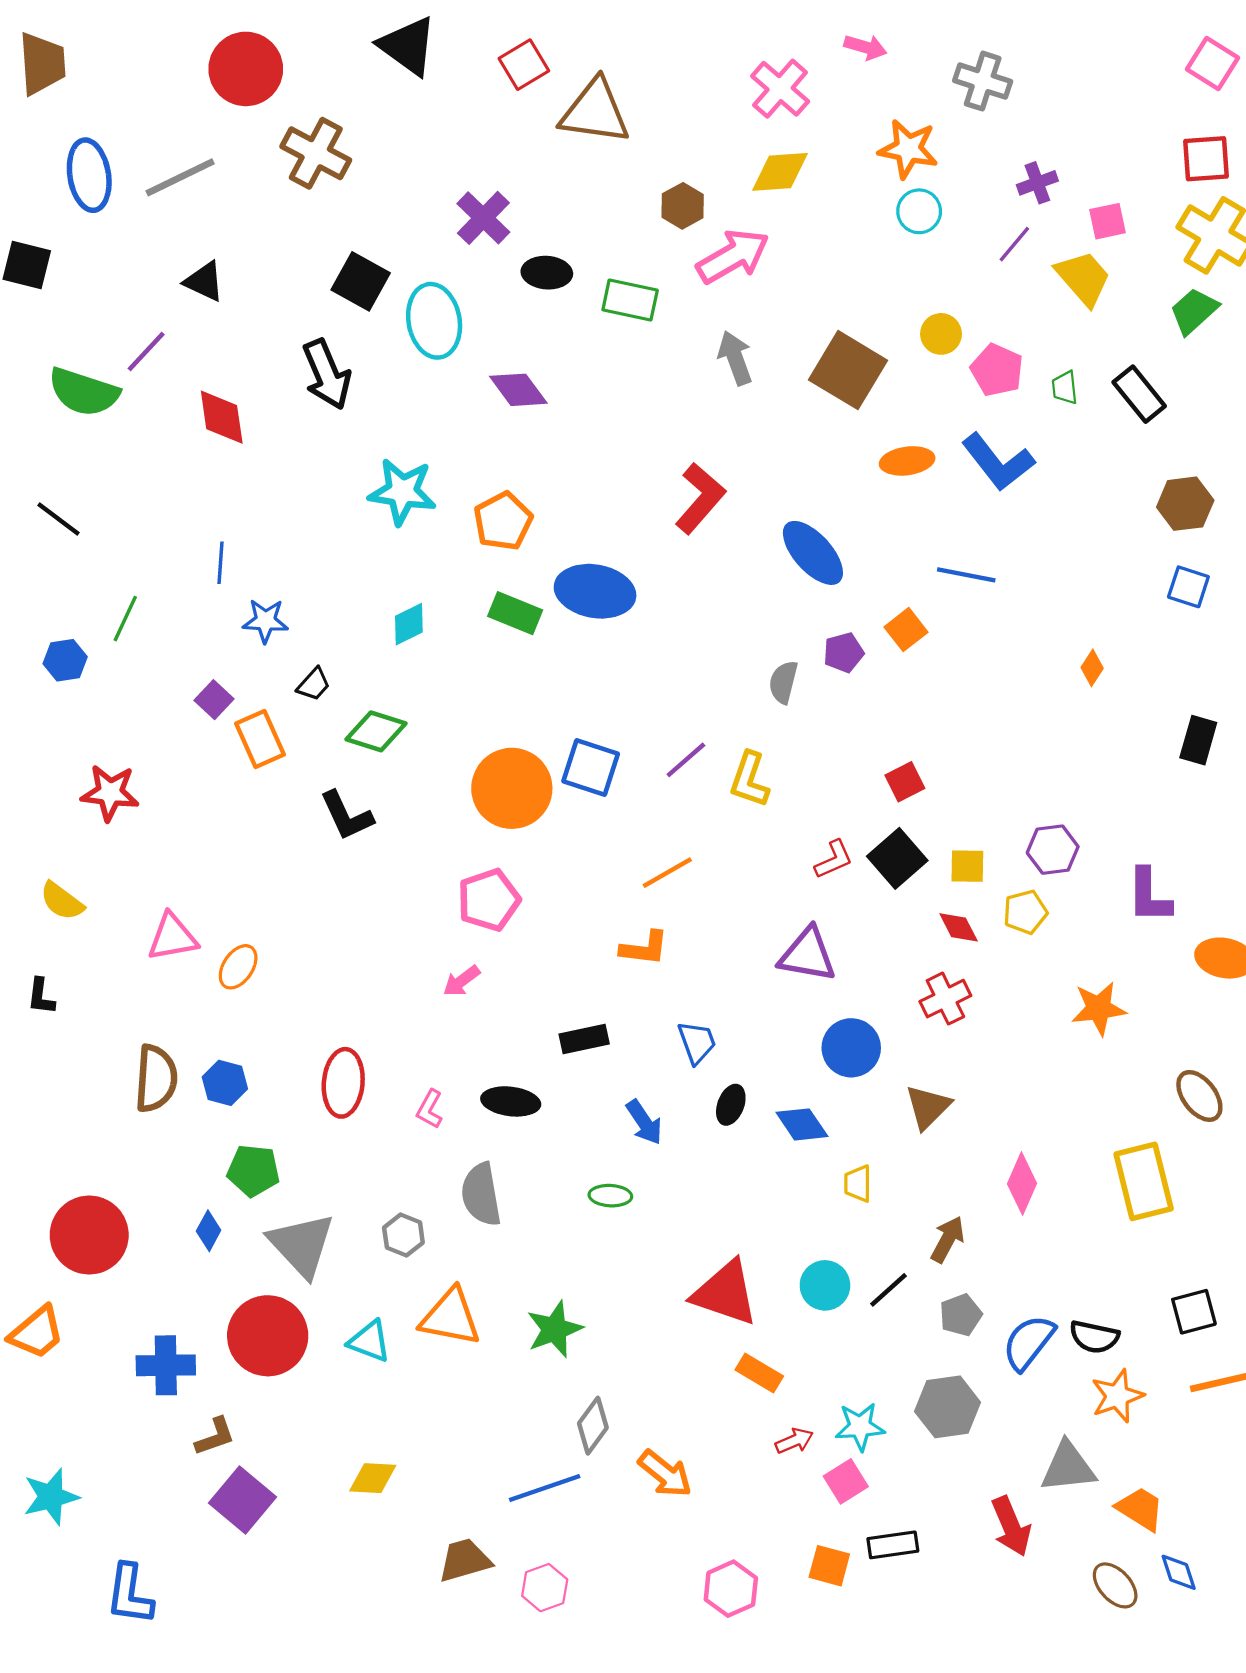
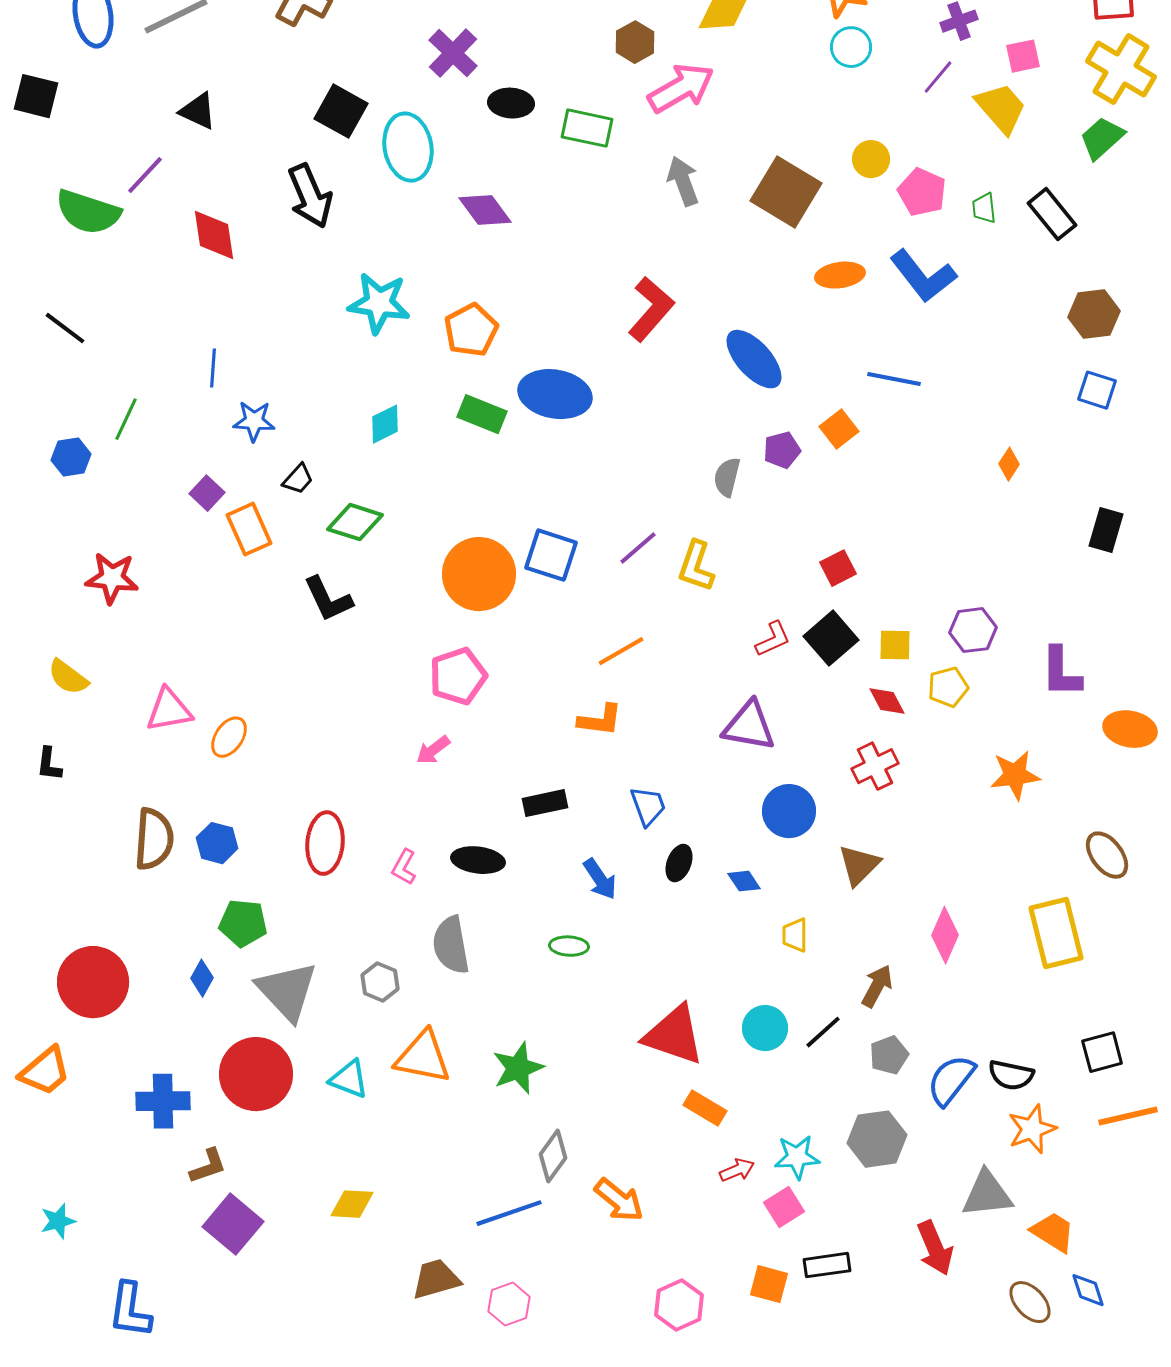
blue diamond: (802, 1124) -> (744, 881), size x0.7
cyan star: (51, 1497) -> (58, 1221), size x0.7

